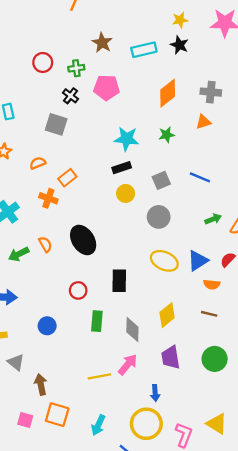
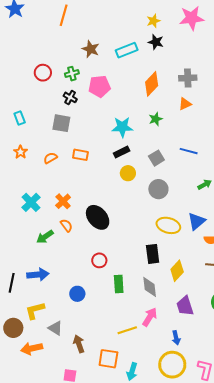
orange rectangle: (67, 178) -> (80, 155), moved, turned 56
orange cross: (48, 198) -> (63, 201), moved, turned 35
black rectangle: (119, 281) -> (153, 254), moved
orange square: (57, 415) -> (108, 359), moved

